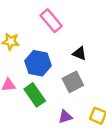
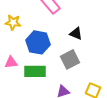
green rectangle: (35, 95) -> (35, 71), turned -55

